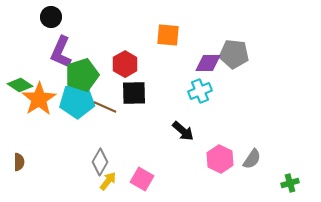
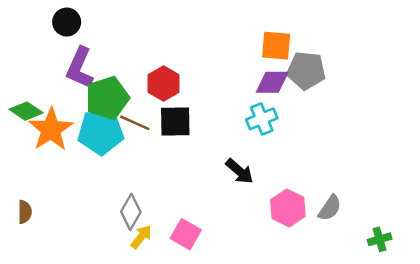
orange square: (168, 35) -> (276, 46), moved
brown line: (105, 107) -> (135, 123), moved

